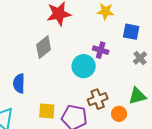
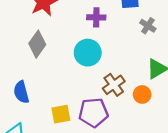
purple cross: (101, 50) -> (96, 17), moved

